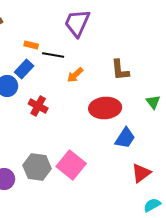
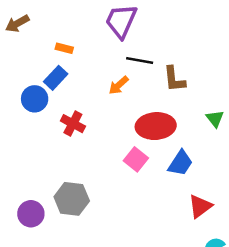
black line: (53, 55) -> (140, 61), moved
pink square: (71, 165) -> (136, 159), moved, size x0.7

